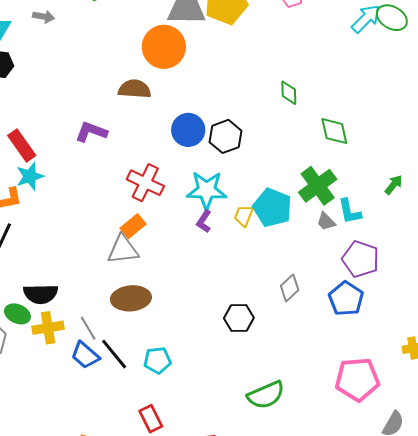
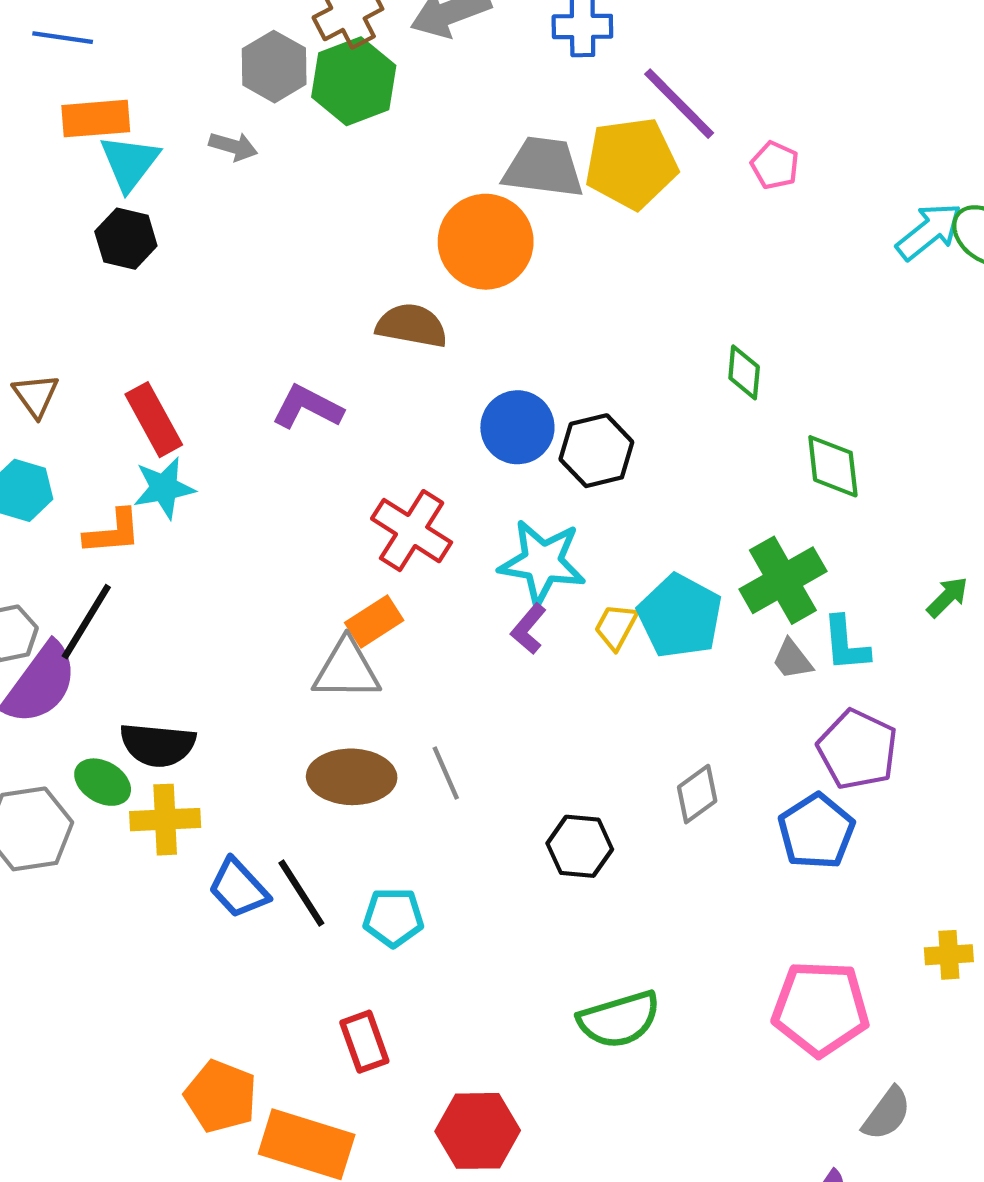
gray line: (88, 328) -> (446, 773), moved

